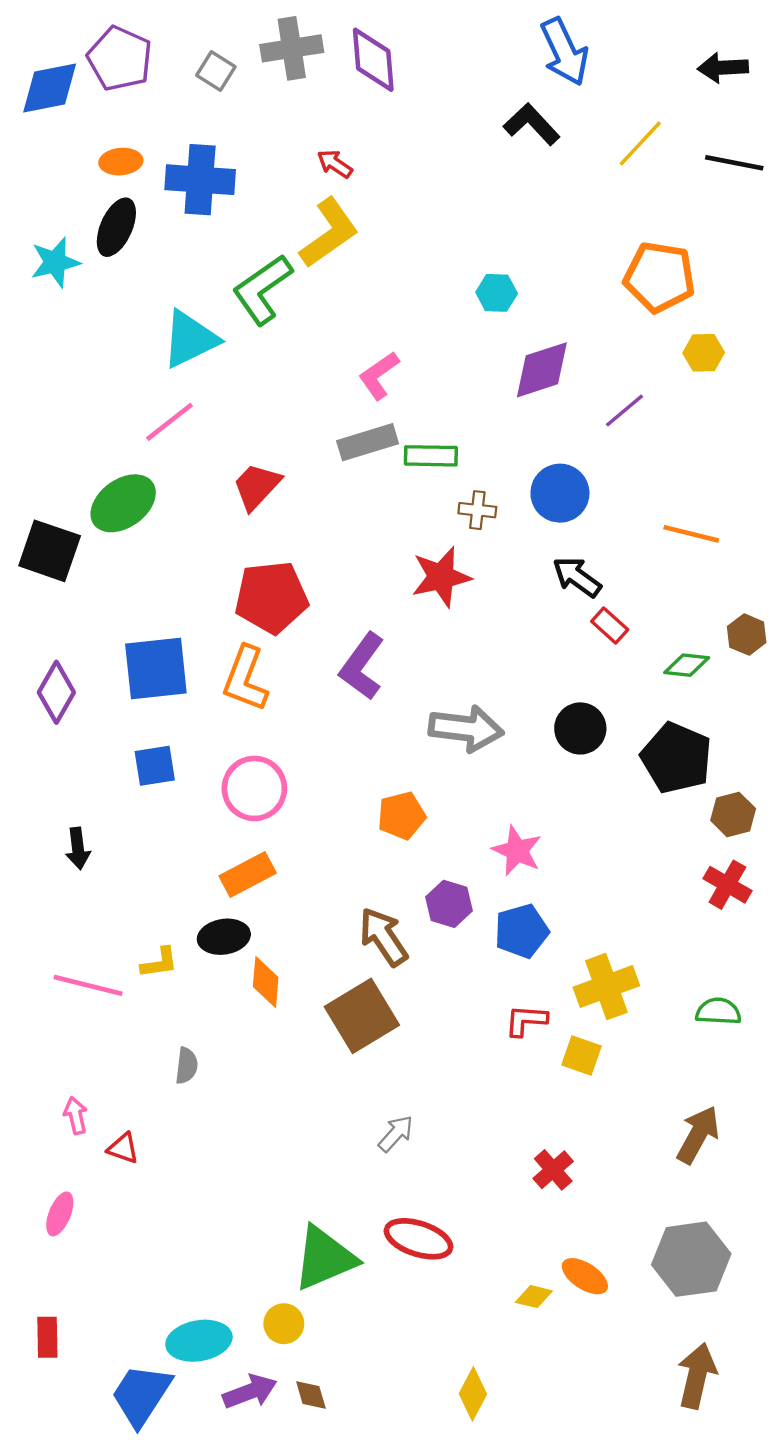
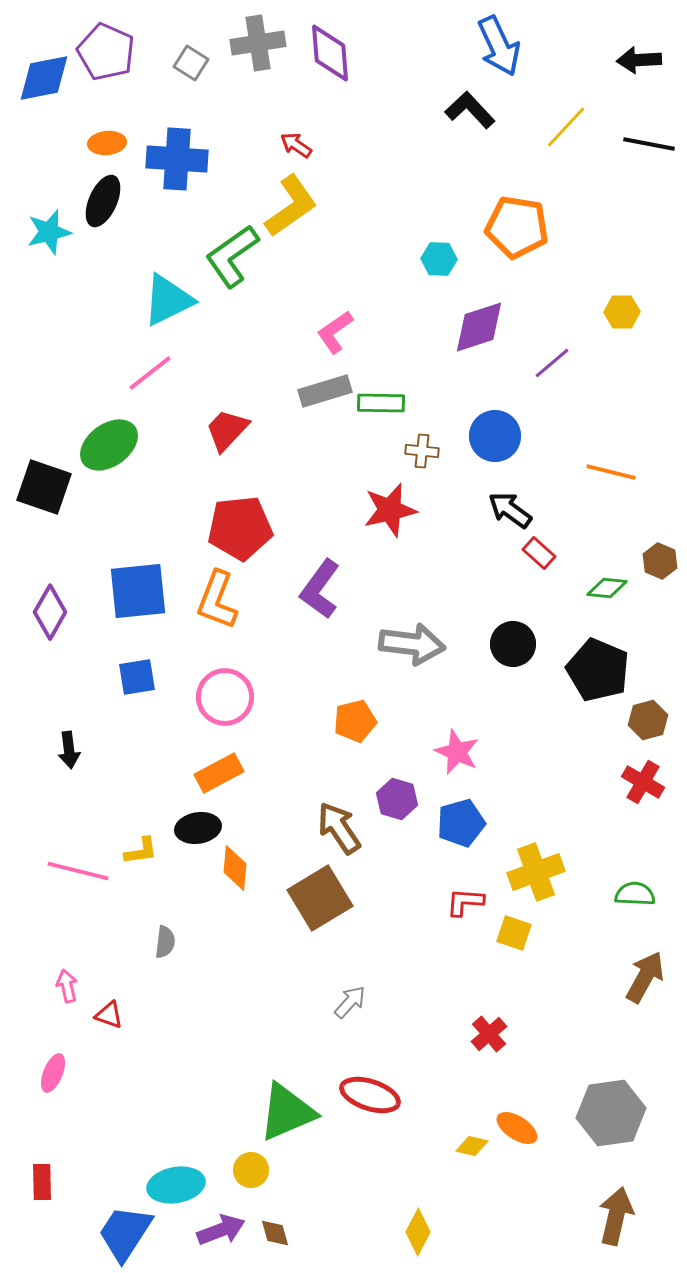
orange pentagon: (660, 277) -> (517, 227), moved
brown arrow: (698, 1135) -> (645, 977), moved

